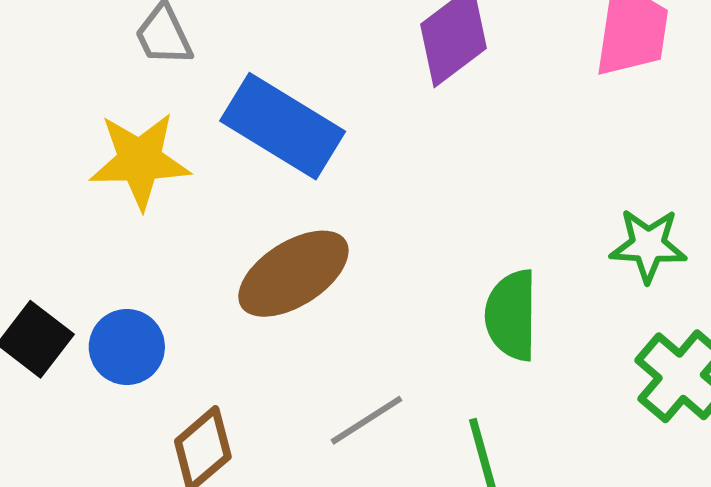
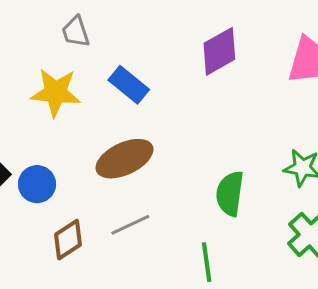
blue rectangle: (283, 126) -> (129, 85), size x0.7
gray line: (366, 420) -> (130, 225), moved

